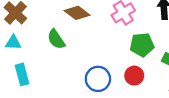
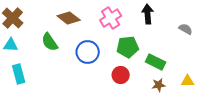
blue circle: (98, 79) -> (88, 52), moved

